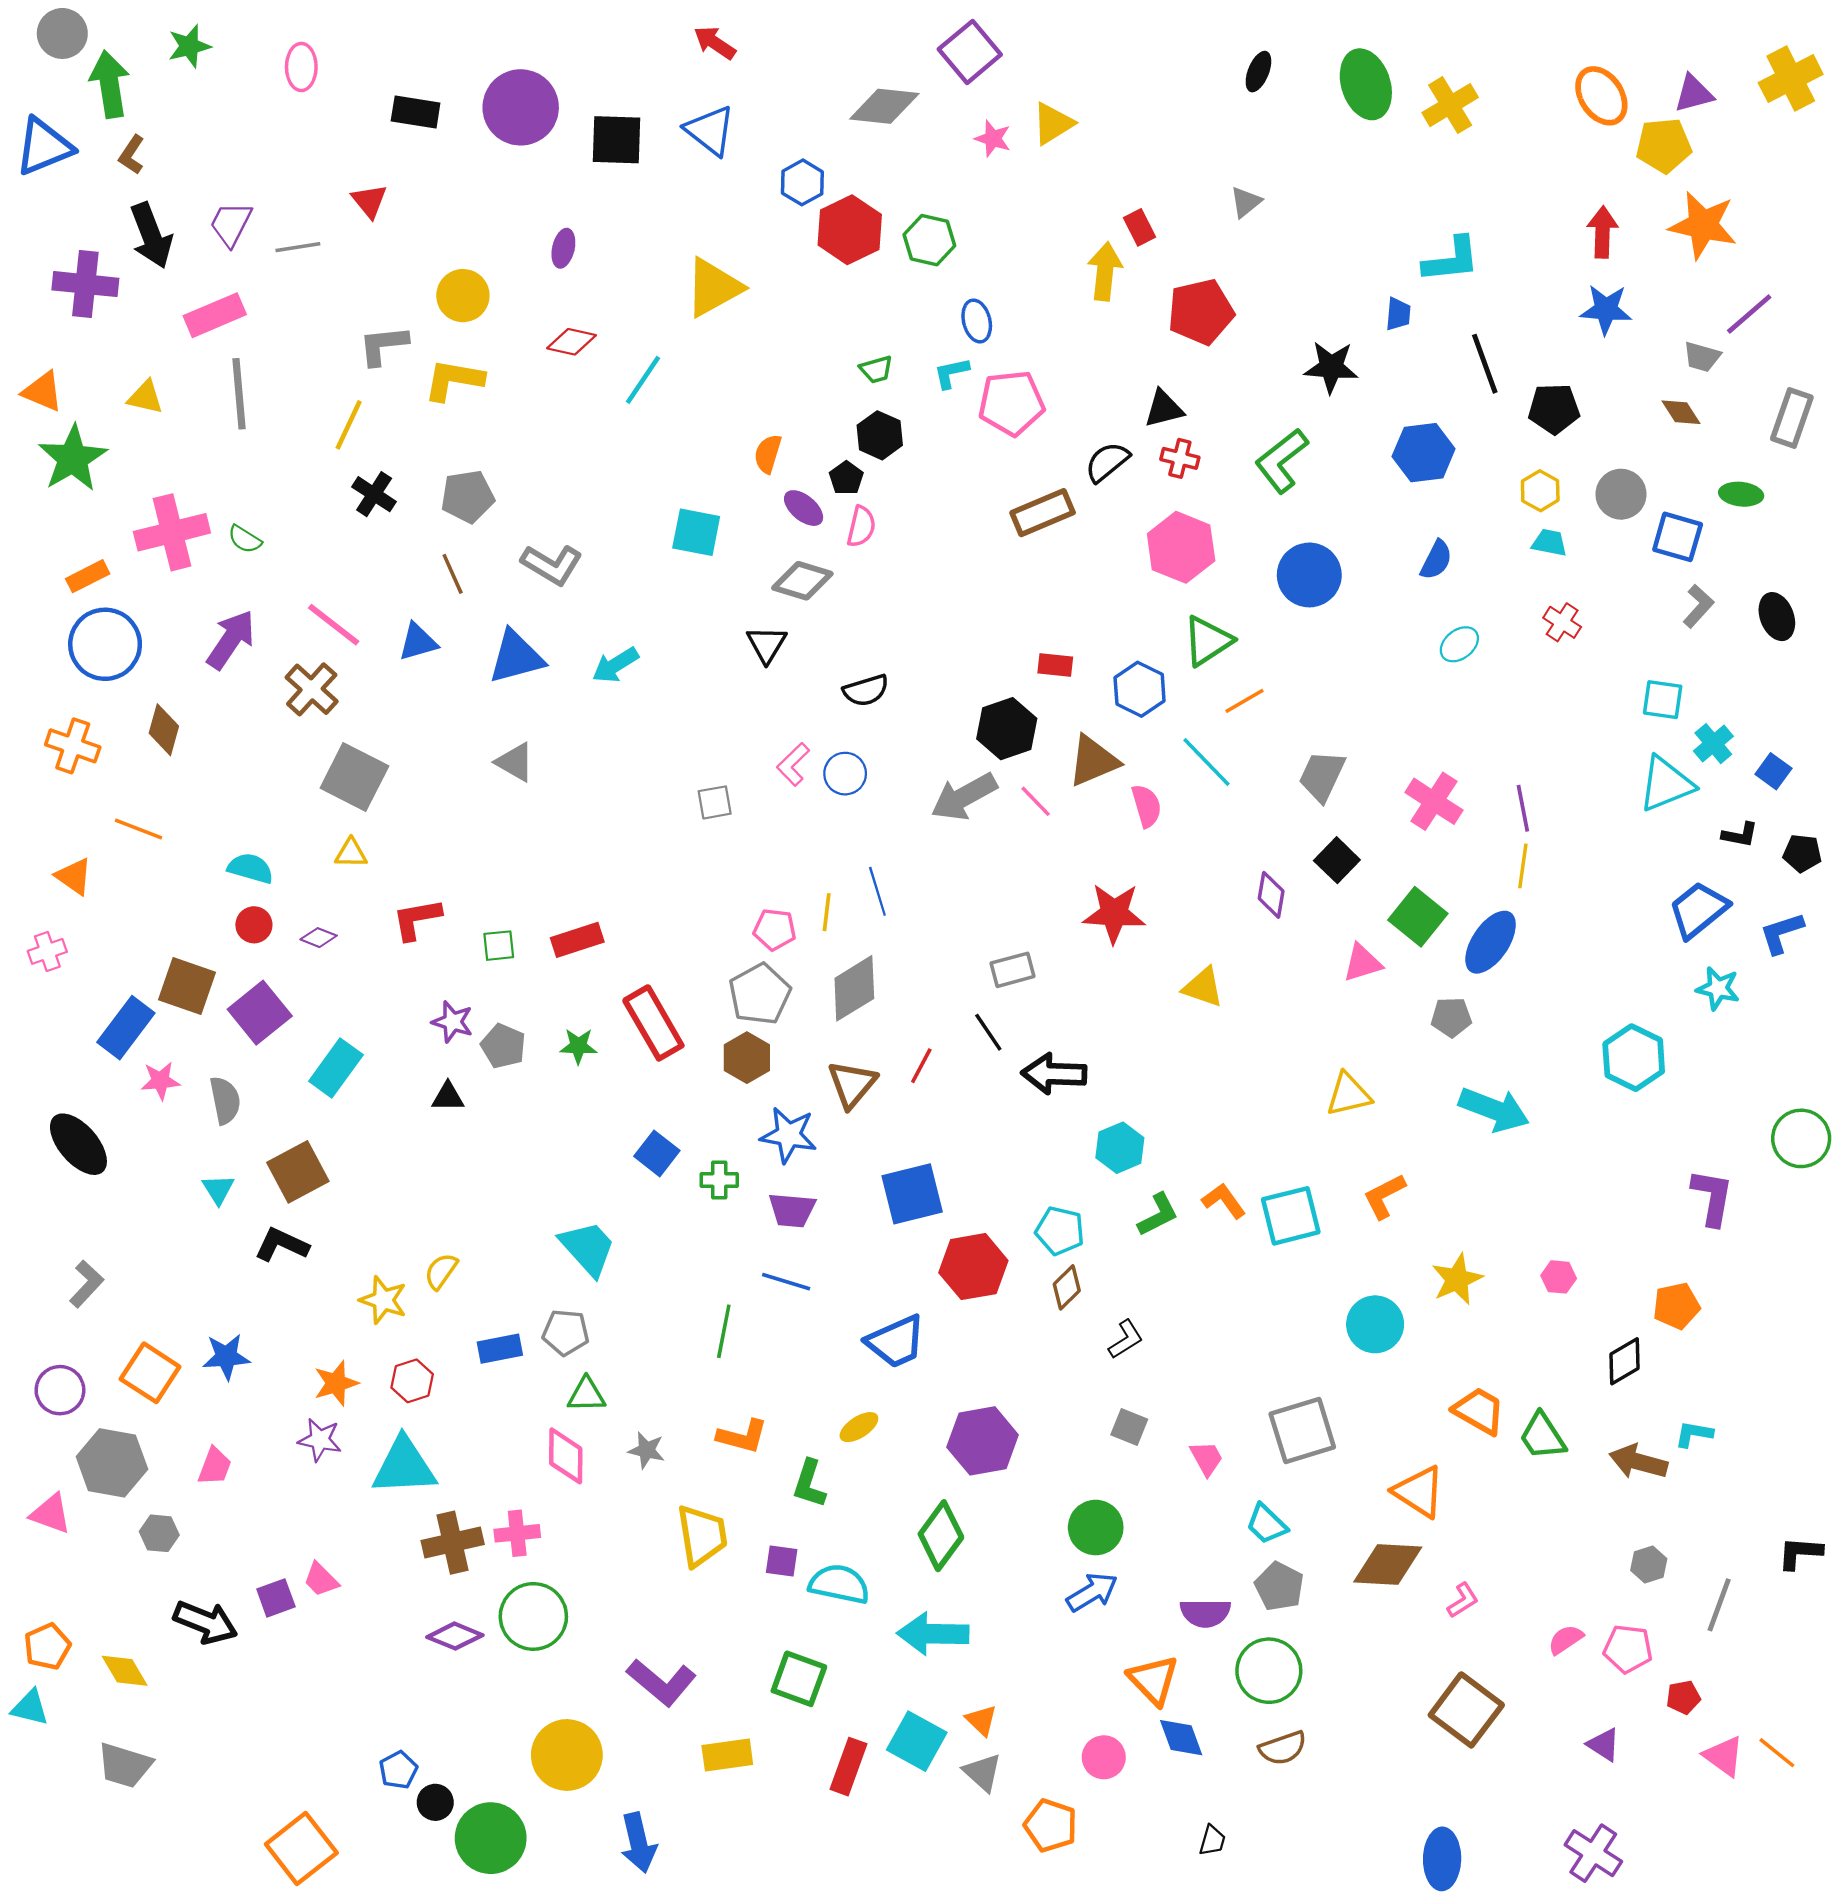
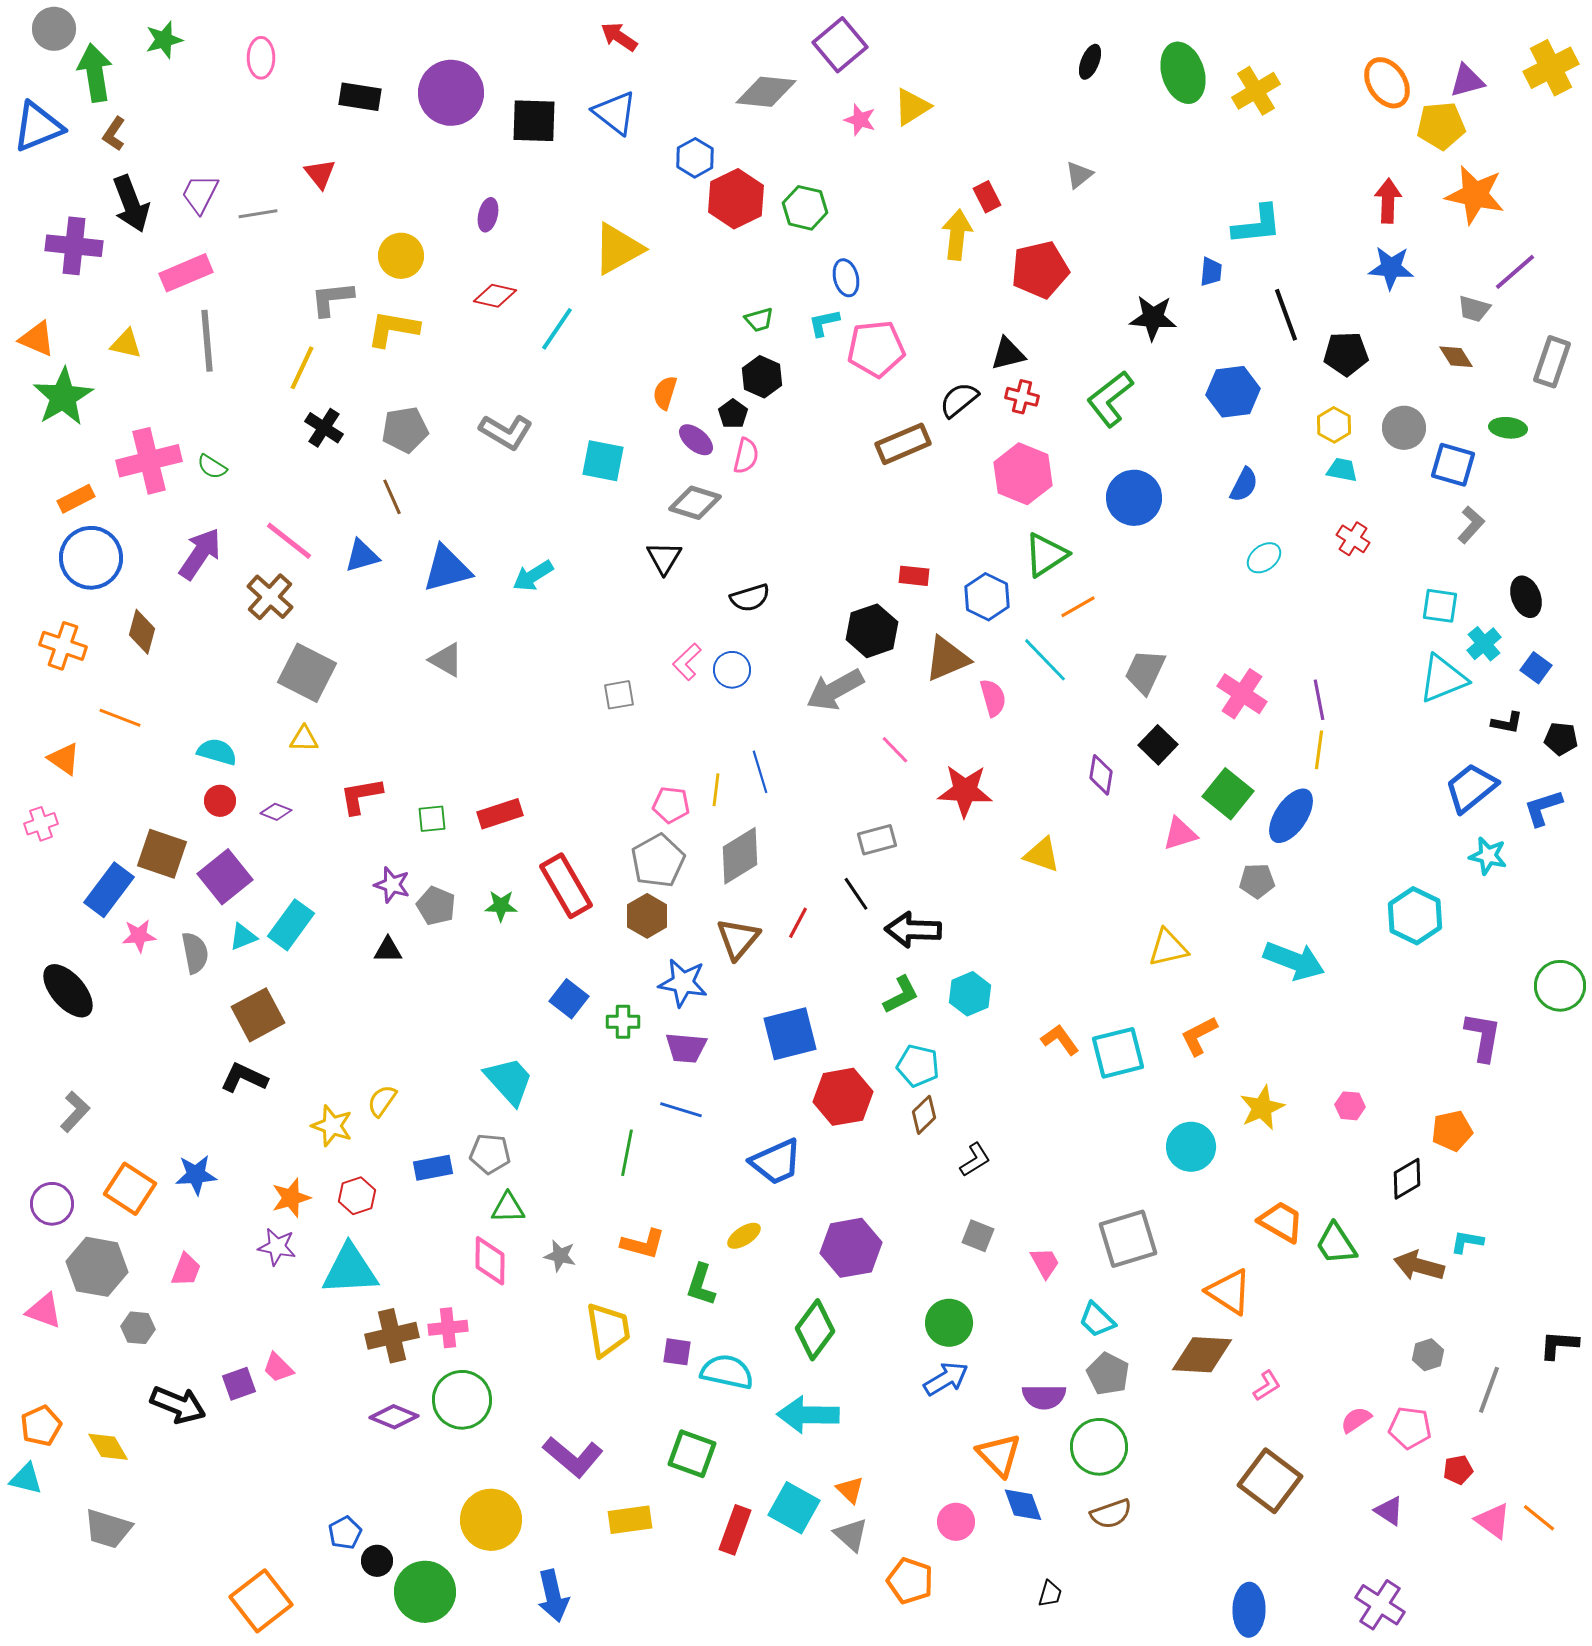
gray L-shape: (552, 565) -> (506, 432), moved
black ellipse: (1777, 617) -> (1526, 597), moved
pink line: (1036, 801) -> (895, 750), moved
cyan triangle: (218, 1189) -> (243, 937), moved, turned 40
green L-shape: (1158, 1215) -> (901, 995), moved

